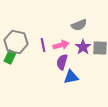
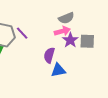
purple line: (43, 45) -> (22, 33), moved, turned -32
pink arrow: (61, 45) -> (62, 31), moved

